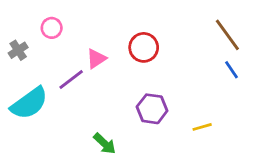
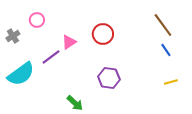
yellow line: (202, 127) -> (171, 82), moved

